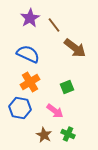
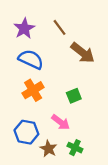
purple star: (30, 18) -> (24, 28), moved
blue hexagon: (20, 108) -> (26, 132), moved

